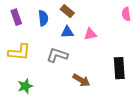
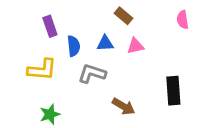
brown rectangle: (67, 11) -> (123, 16), moved
purple rectangle: (16, 17) -> (50, 26), moved
blue semicircle: (43, 18) -> (74, 46), moved

